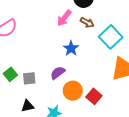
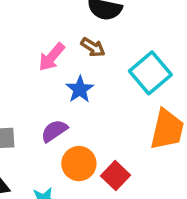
pink arrow: (64, 18) -> (52, 57), moved
brown arrow: (87, 23) -> (93, 47), moved

